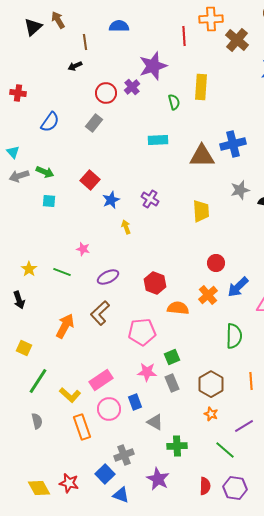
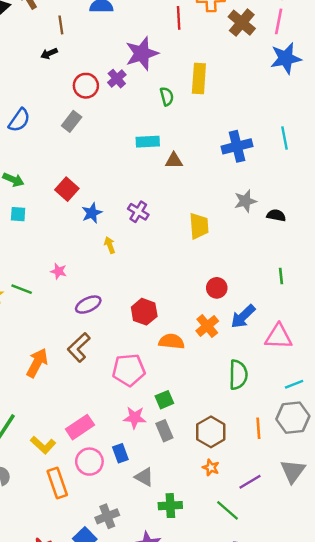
brown triangle: (202, 156) -> (174, 161), moved, size x0.6
green line: (62, 272) -> (22, 289), moved

